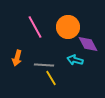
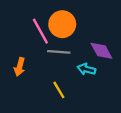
orange circle: (68, 27) -> (62, 24), moved
gray line: (44, 65) -> (59, 52), moved

